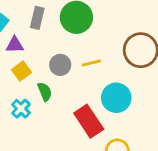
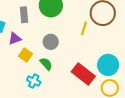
yellow line: (91, 63) -> (84, 28), moved, turned -40
cyan circle: (116, 98) -> (108, 65), moved

